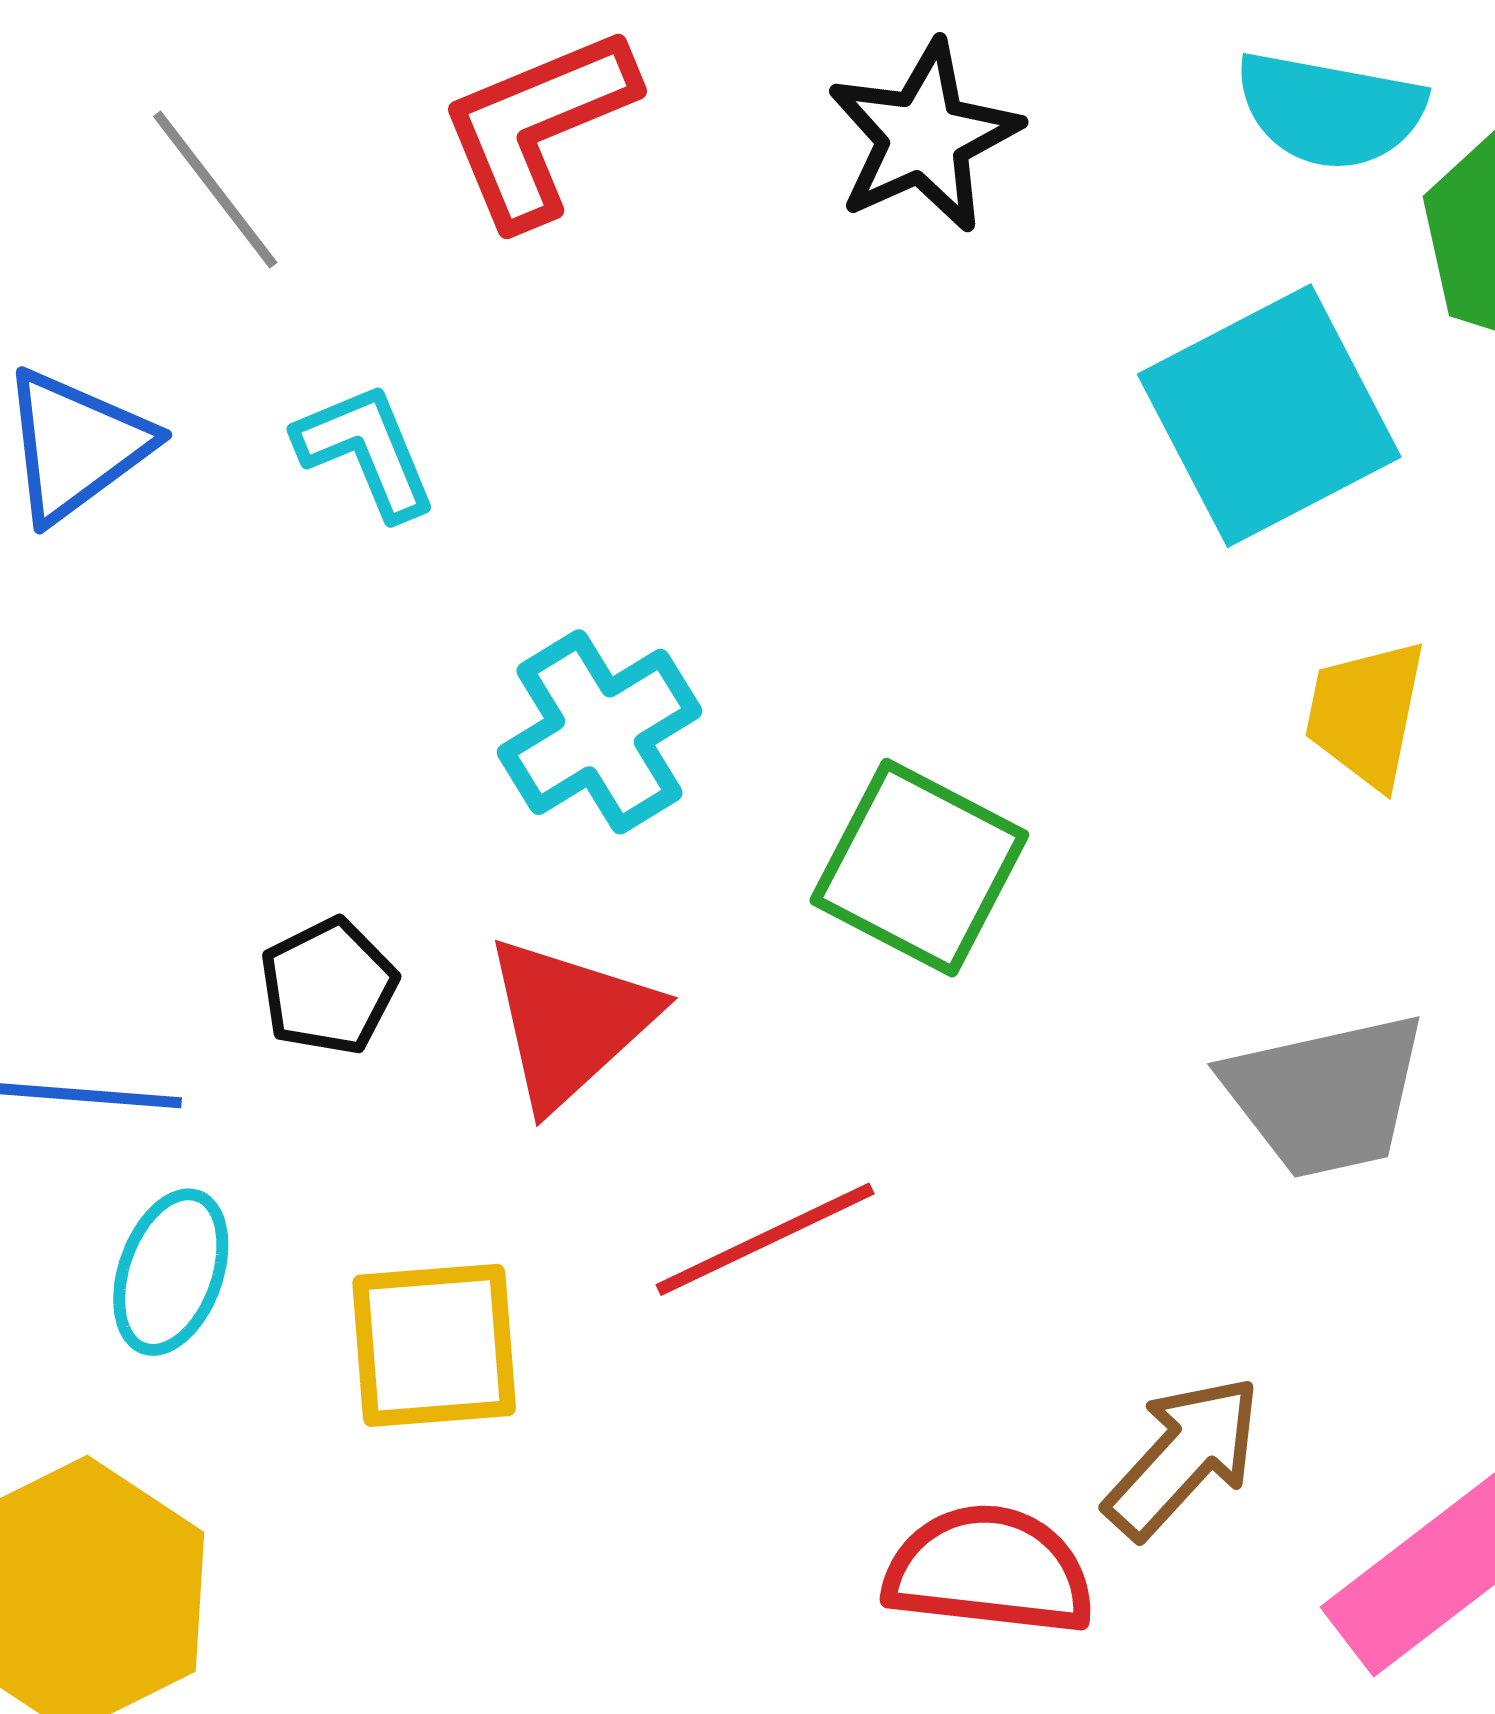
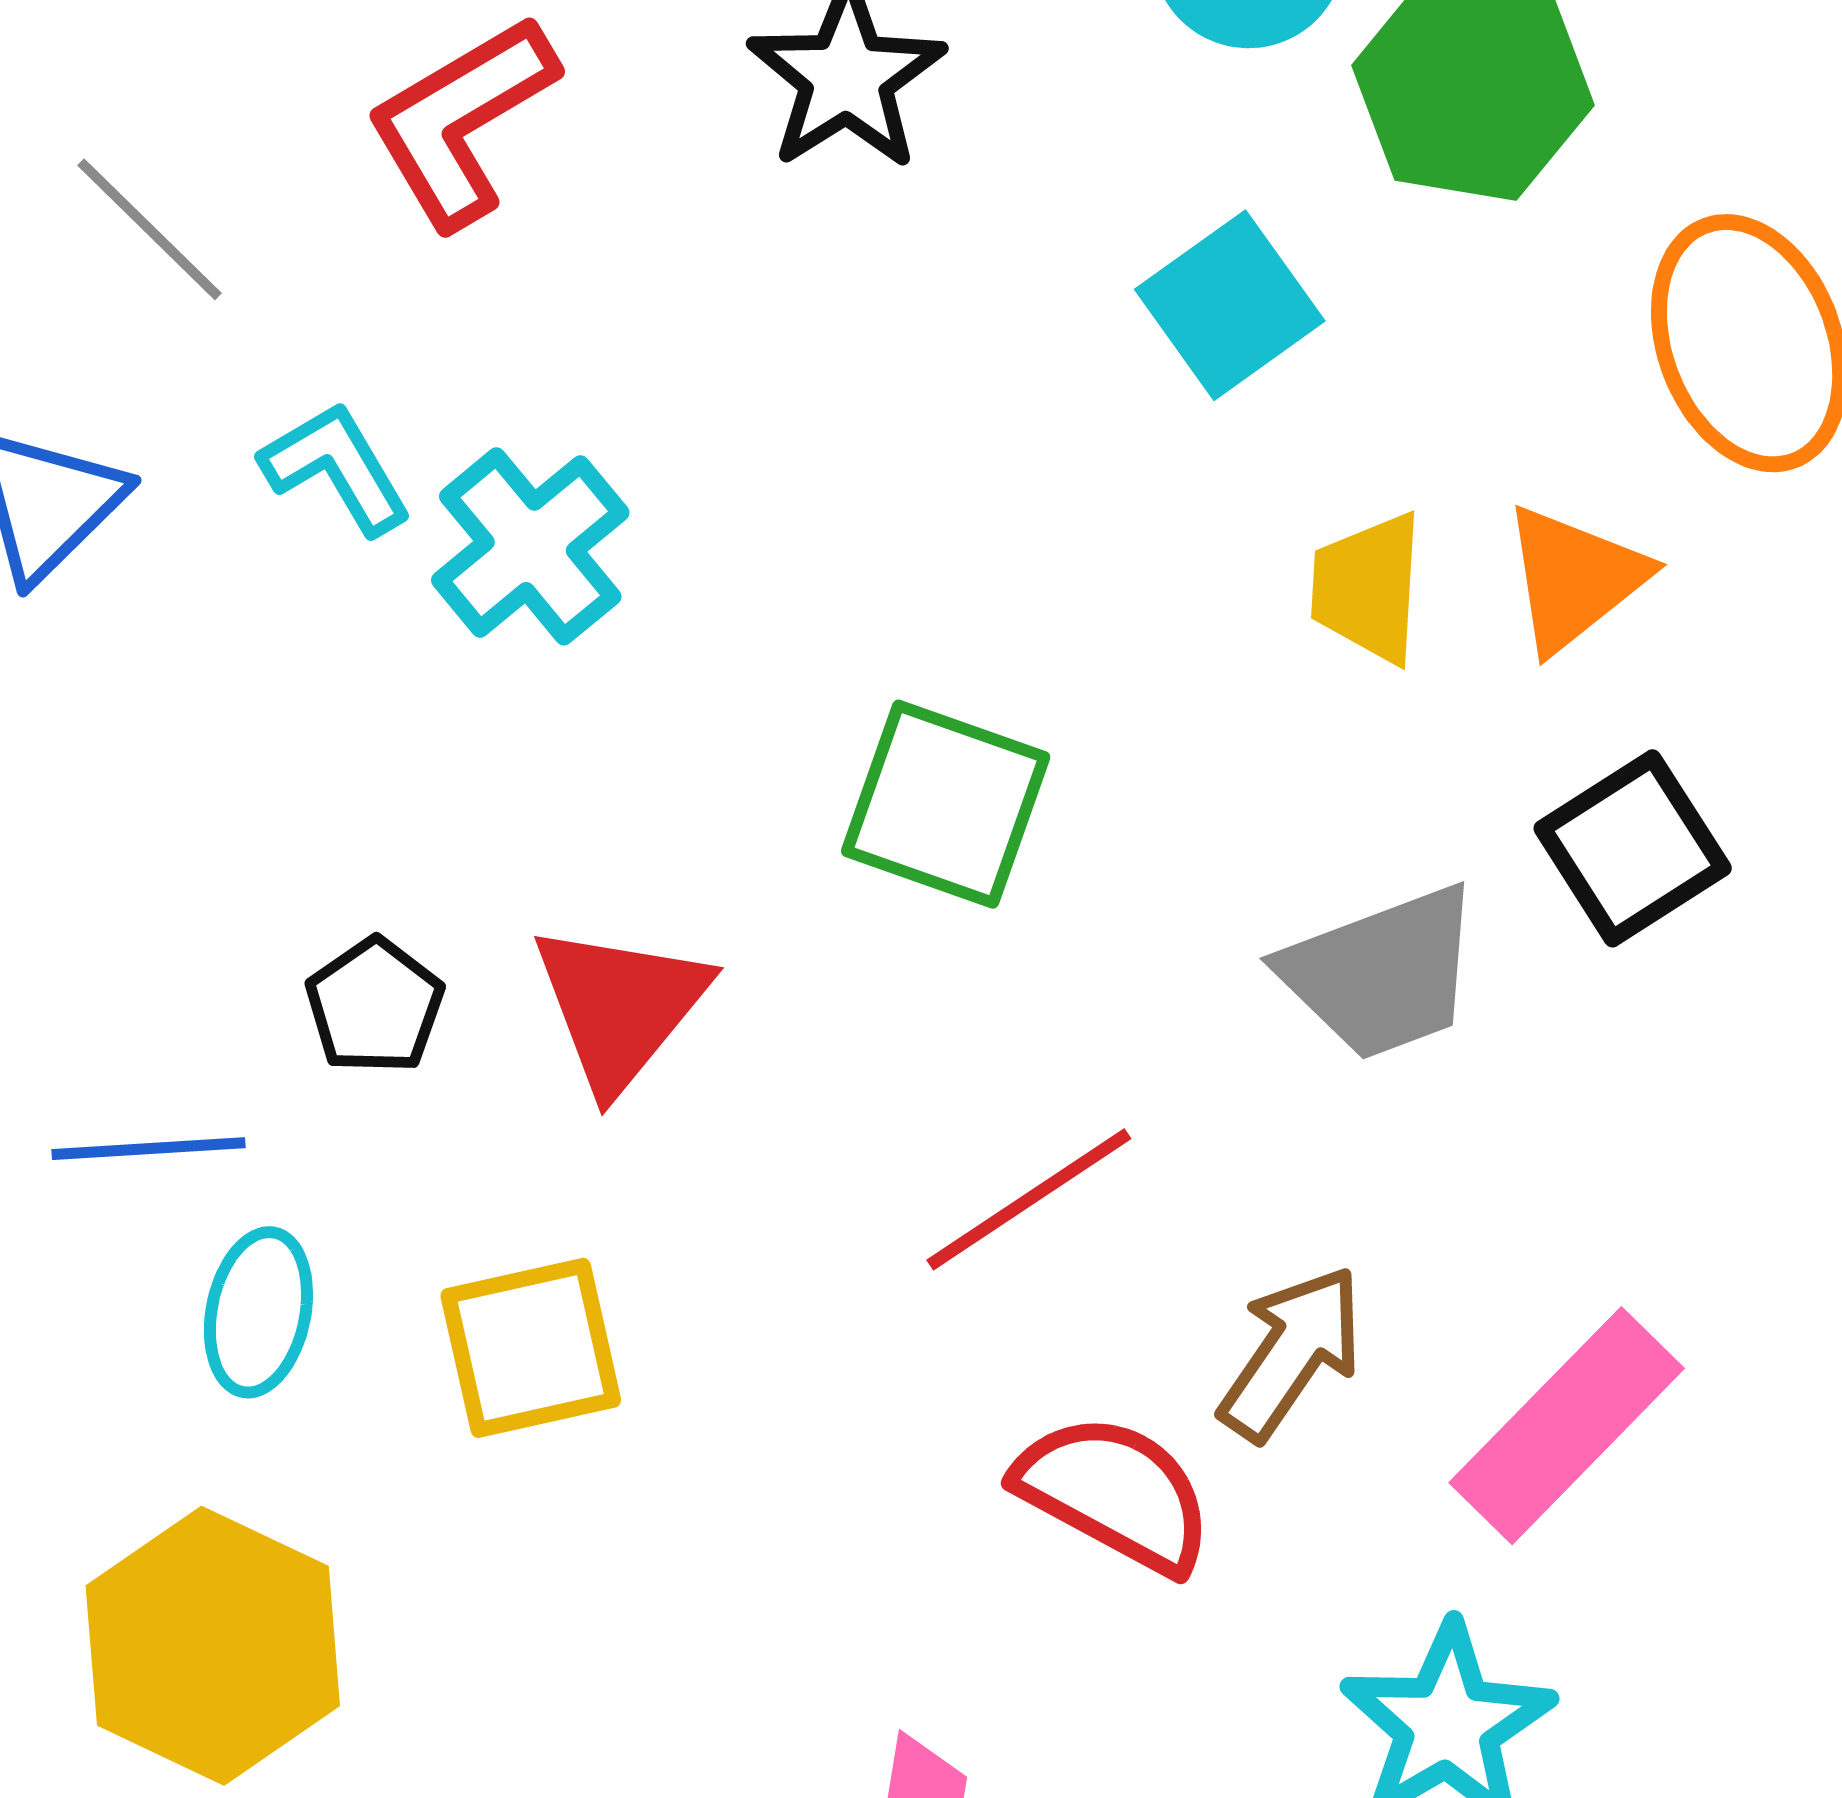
cyan square: (1269, 416) -> (1230, 305), size x0.7
cyan cross: (599, 732) -> (530, 546), moved
red line: (765, 1239) -> (1029, 1199), moved
red semicircle: (989, 1570) -> (1115, 1493), turned 30

